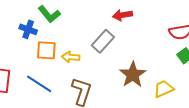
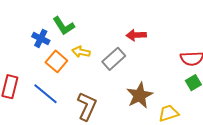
orange square: (46, 50) -> (56, 61), turned 30
yellow arrow: (71, 57) -> (81, 52), moved

